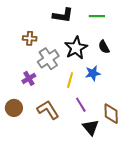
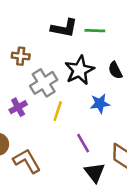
green line: (97, 16) -> (95, 31), moved
yellow line: (70, 80) -> (58, 111), moved
brown L-shape: (48, 110) -> (27, 161), moved

